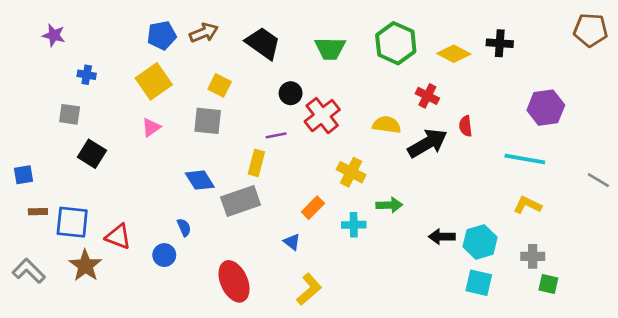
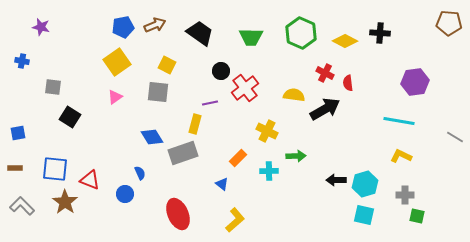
blue cross: (87, 75) -> (22, 61), moved
red semicircle: (466, 126) -> (348, 83), moved
brown rectangle: (38, 212) -> (15, 168), moved

